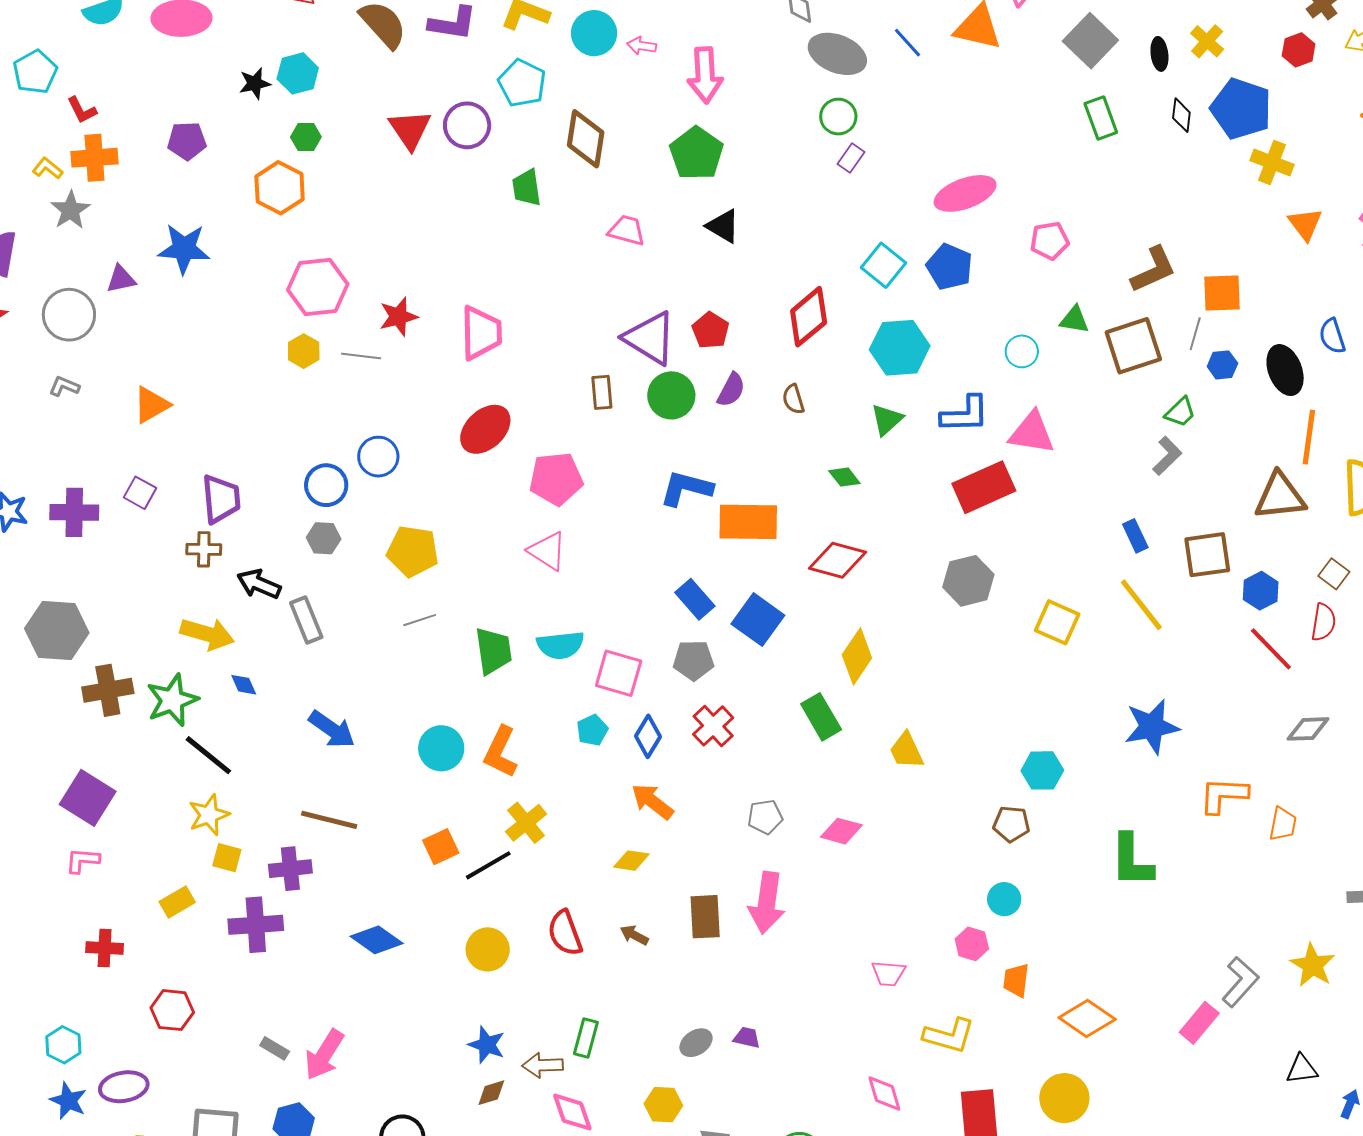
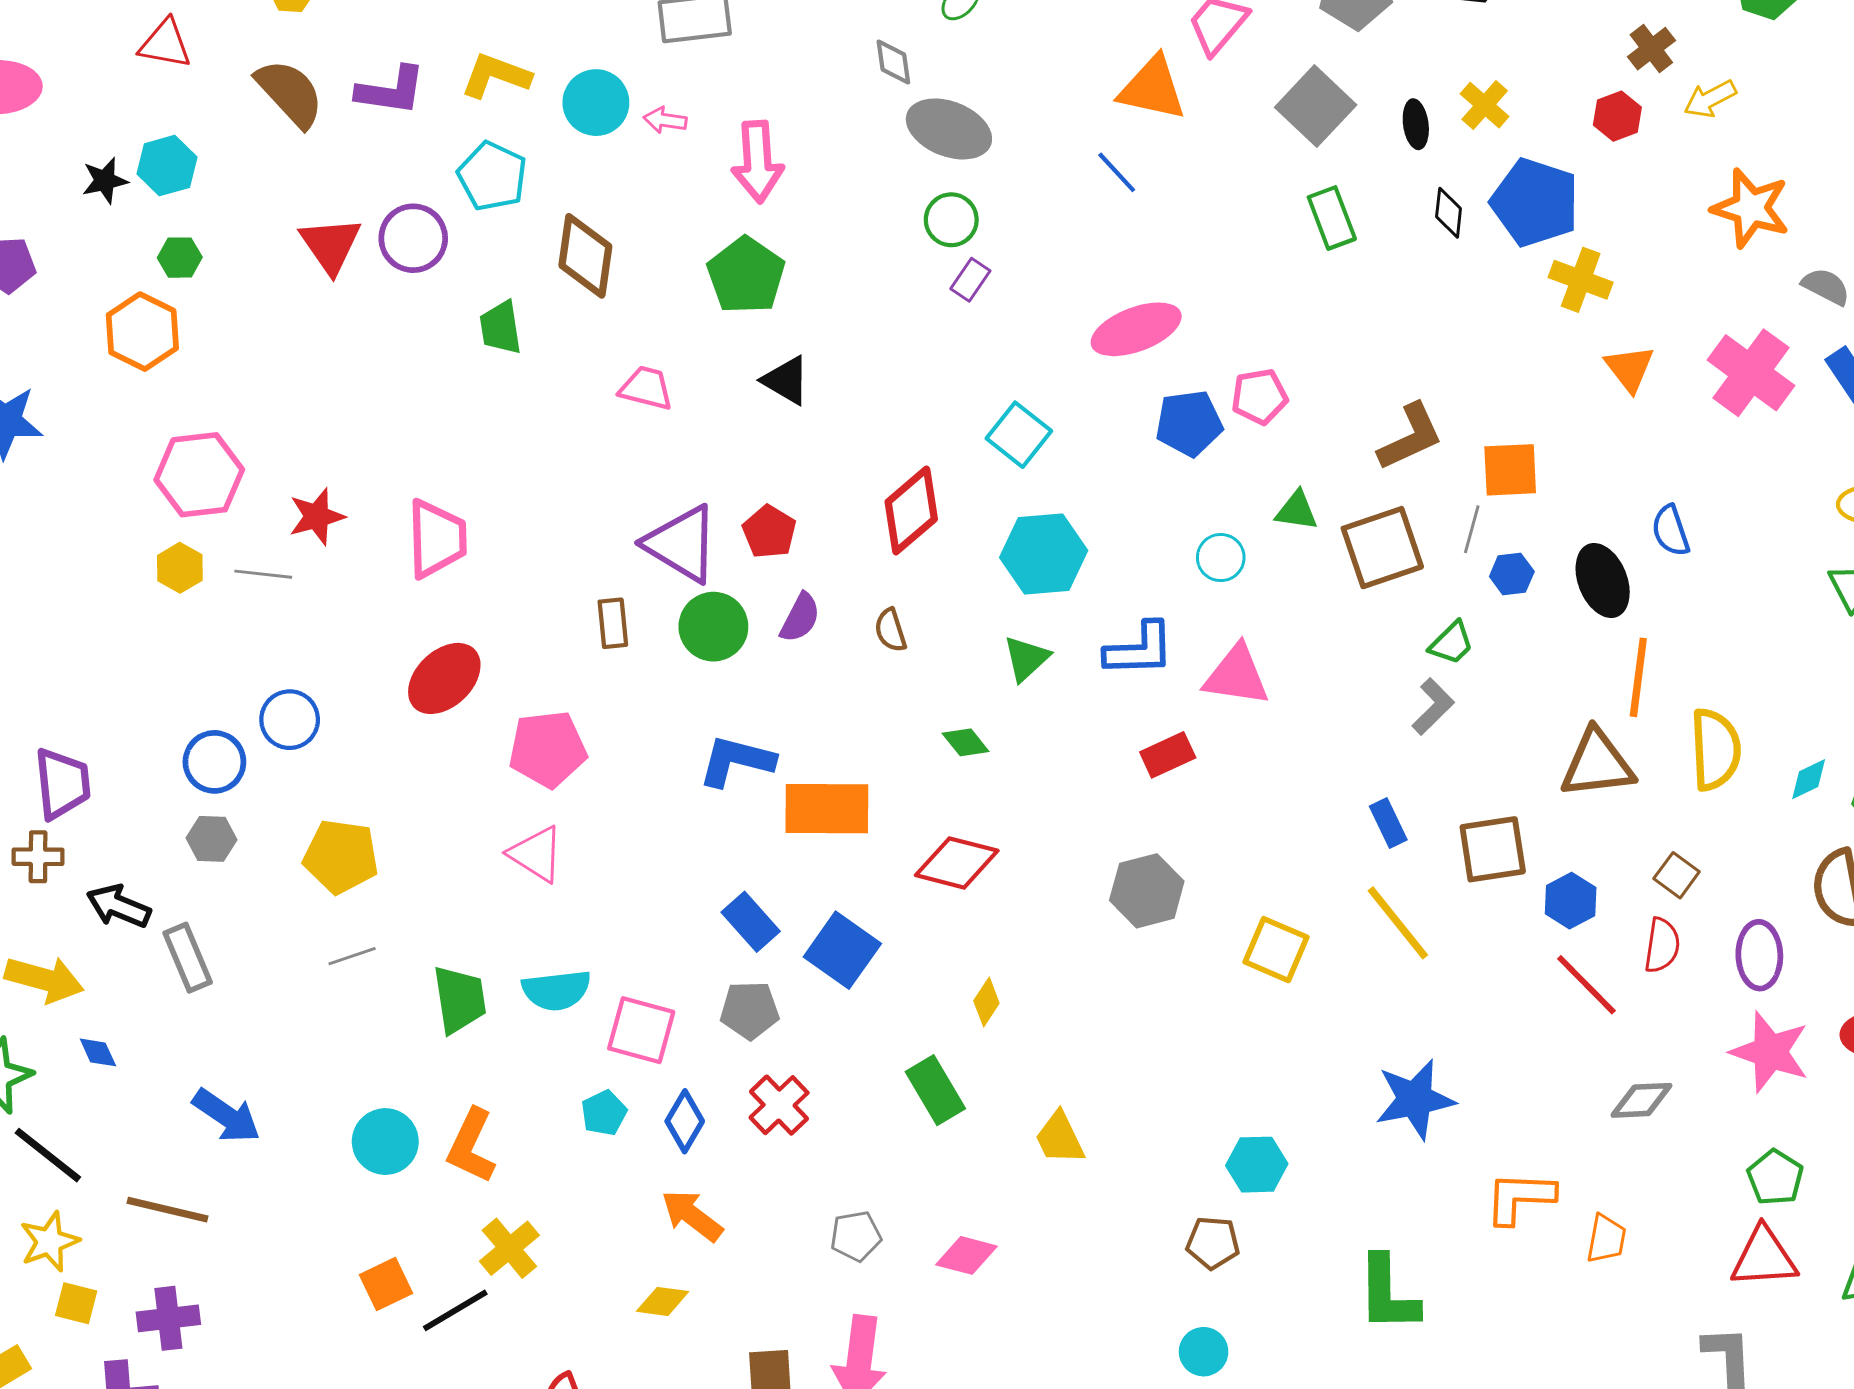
blue line: (907, 43) -> (1117, 172), moved
blue pentagon: (949, 267) -> (1189, 423), moved, turned -30
red rectangle: (984, 487) -> (1168, 755), size x0.6
yellow diamond: (857, 656) -> (986, 1002), size x0.6
brown line: (329, 820) -> (167, 1210), moved

